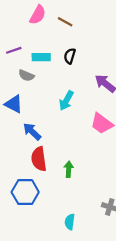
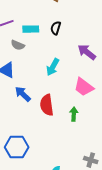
red semicircle: (39, 159) -> (47, 105), moved
green arrow: (69, 169) -> (74, 114), moved

